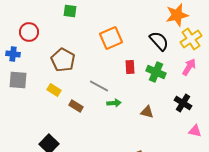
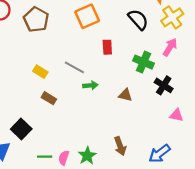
brown pentagon: (63, 60) -> (36, 20), moved
green cross: (156, 72) -> (143, 62), moved
yellow rectangle: (54, 90) -> (40, 72), moved
brown rectangle: (76, 106) -> (49, 98), moved

